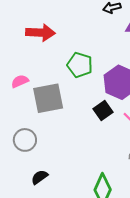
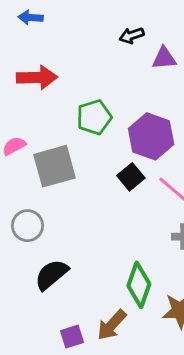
green pentagon: (80, 65) -> (94, 117), turned -30
black semicircle: (40, 177) -> (52, 275), size x1.5

